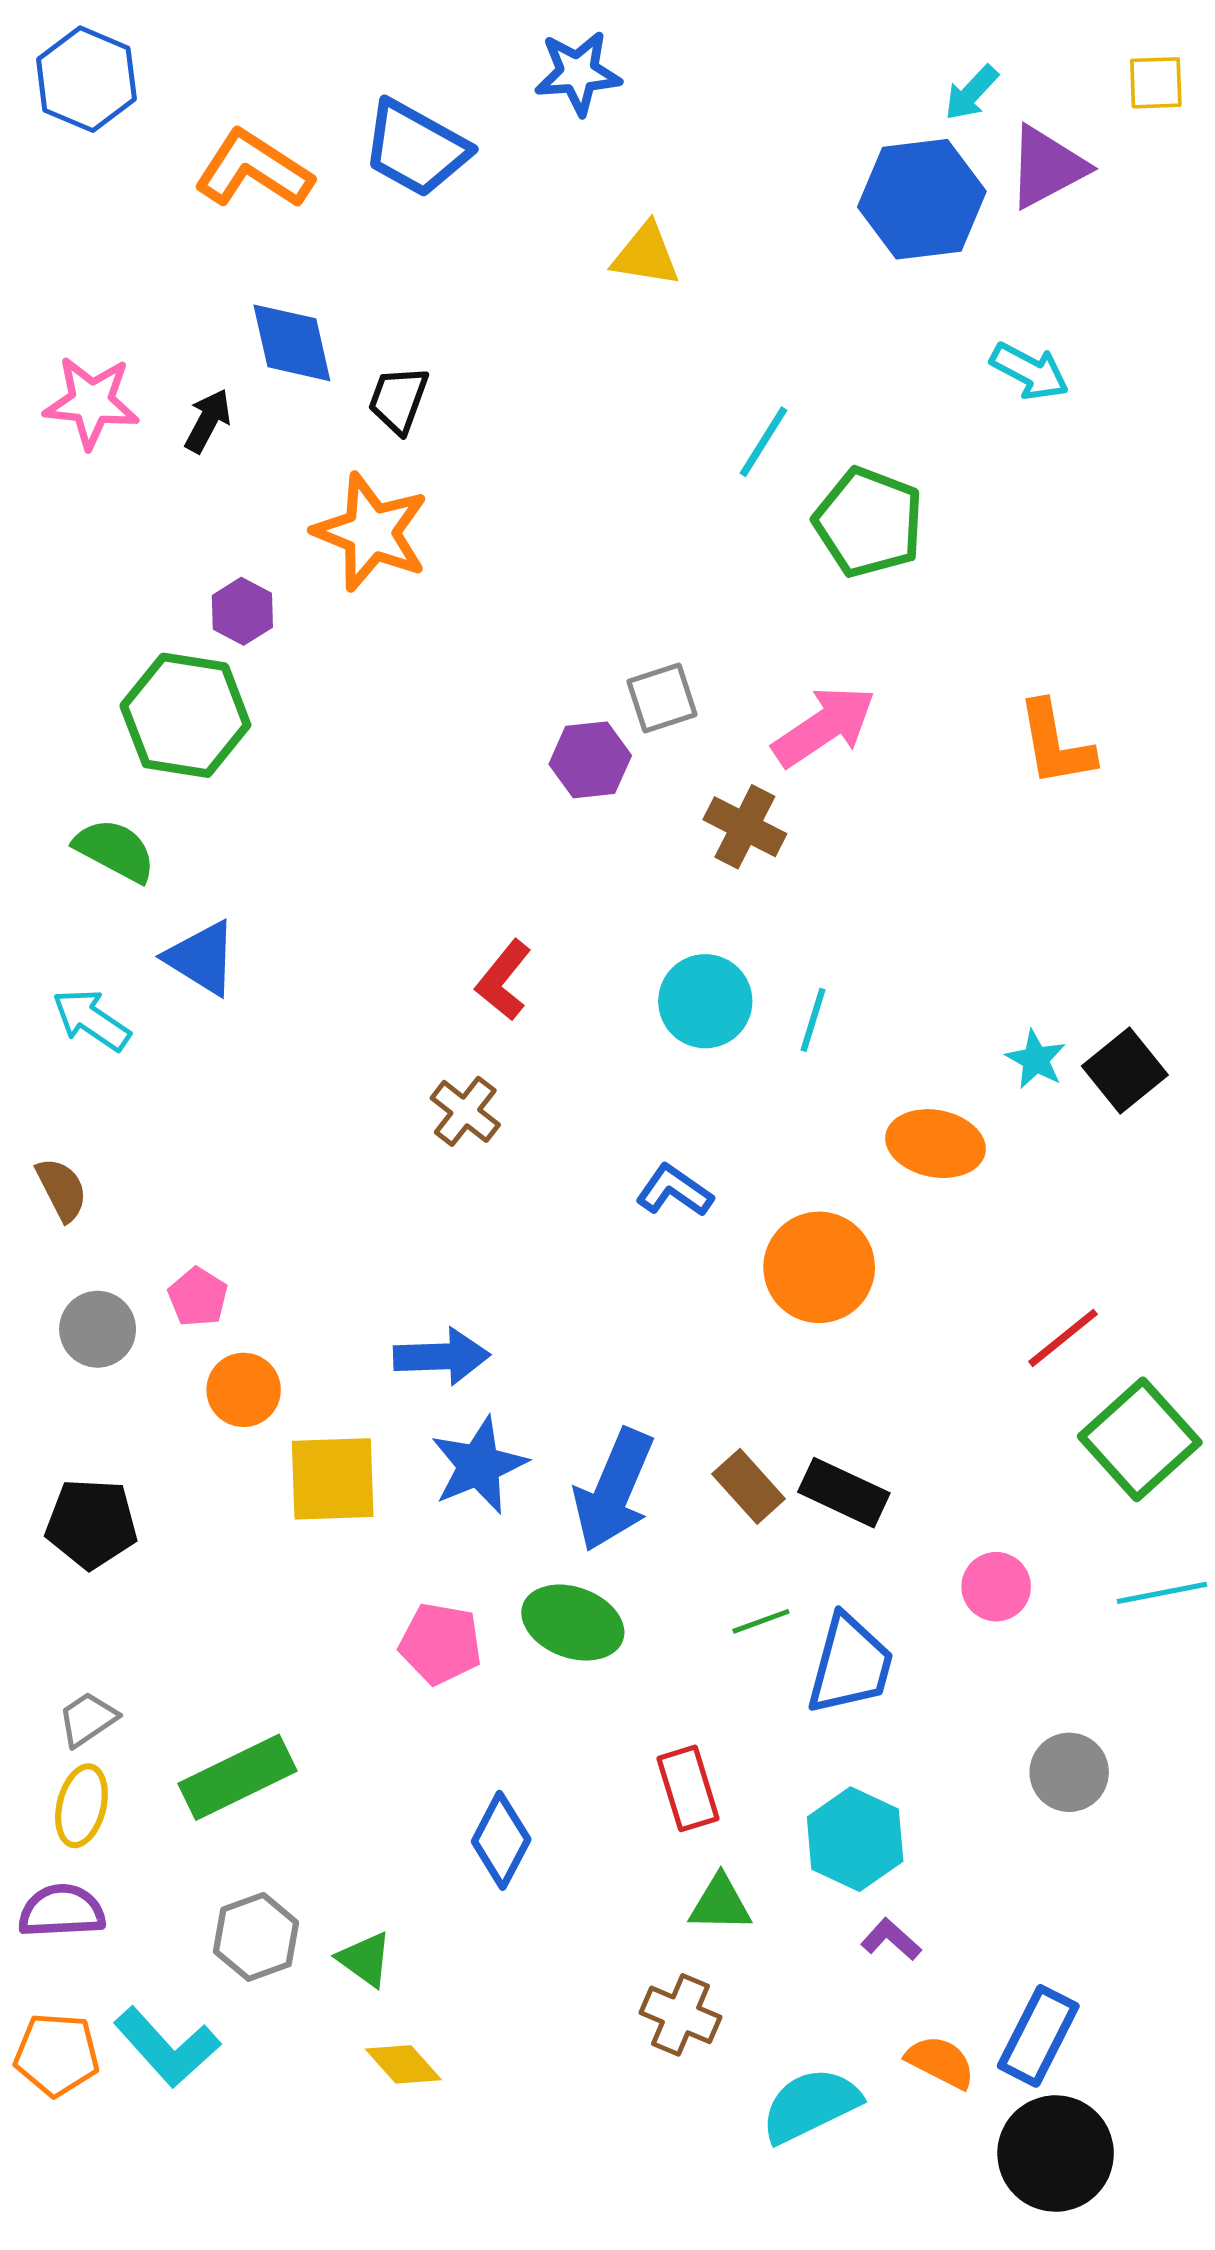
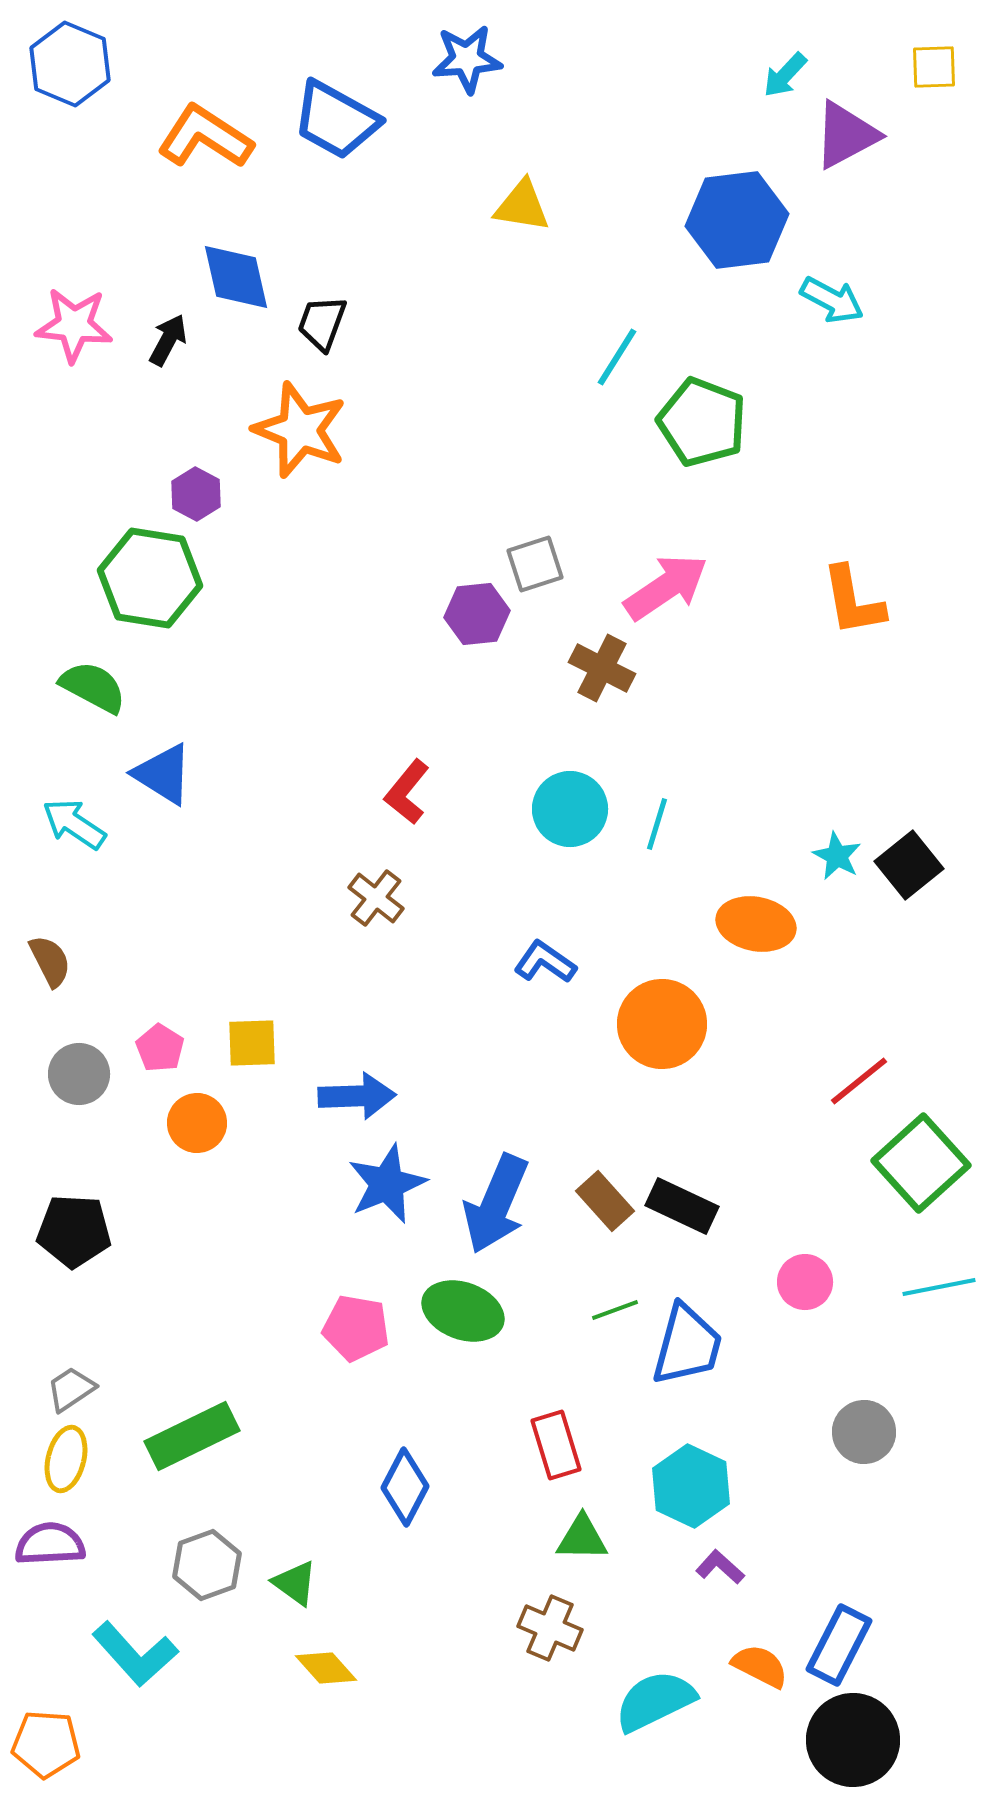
blue hexagon: (922, 199) -> (737, 220), moved
yellow square: (333, 1479) -> (252, 1043), moved, size x0.7
orange pentagon: (57, 2055) -> (46, 1744), moved

